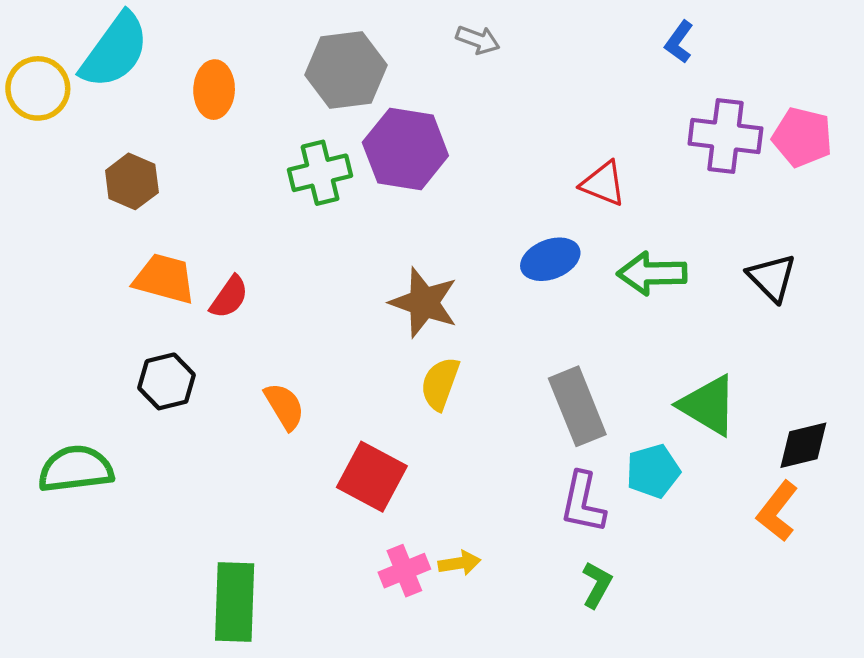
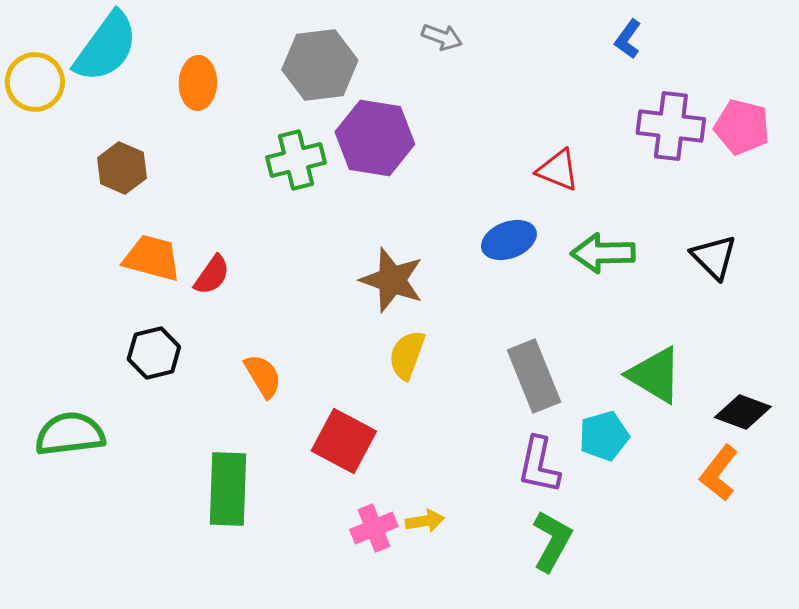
black diamond: (803, 445) -> (743, 412), turned 34
green L-shape: (597, 585) -> (552, 541), size x1.4
green rectangle: (235, 602) -> (228, 489), moved

